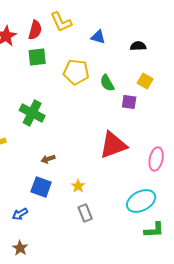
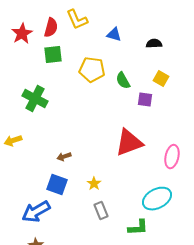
green cross: (32, 113) -> (35, 99), moved
blue arrow: (20, 214) -> (36, 212), size x1.8
green L-shape: (154, 230) -> (138, 228), moved

